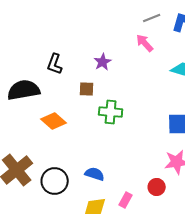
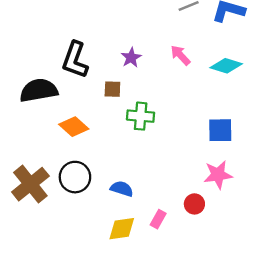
pink arrow: (145, 43) -> (180, 55), moved
black L-shape: (55, 64) -> (75, 60), size x1.5
black circle: (55, 181) -> (75, 177), moved

